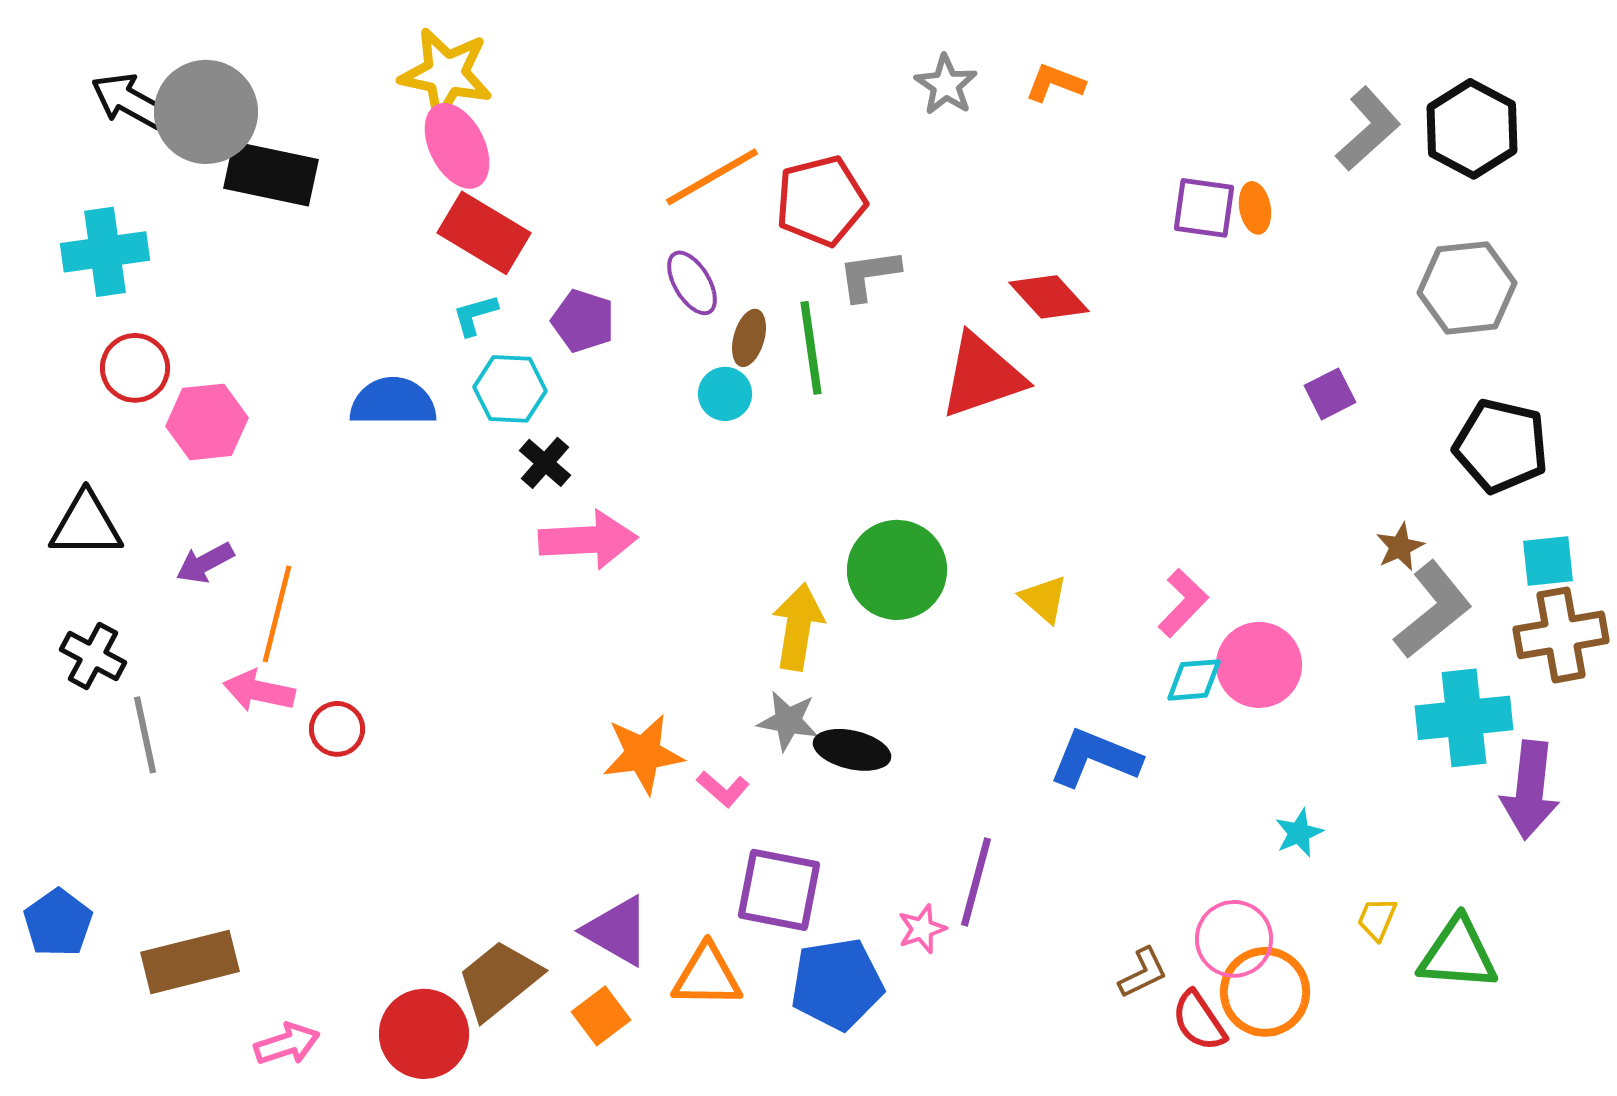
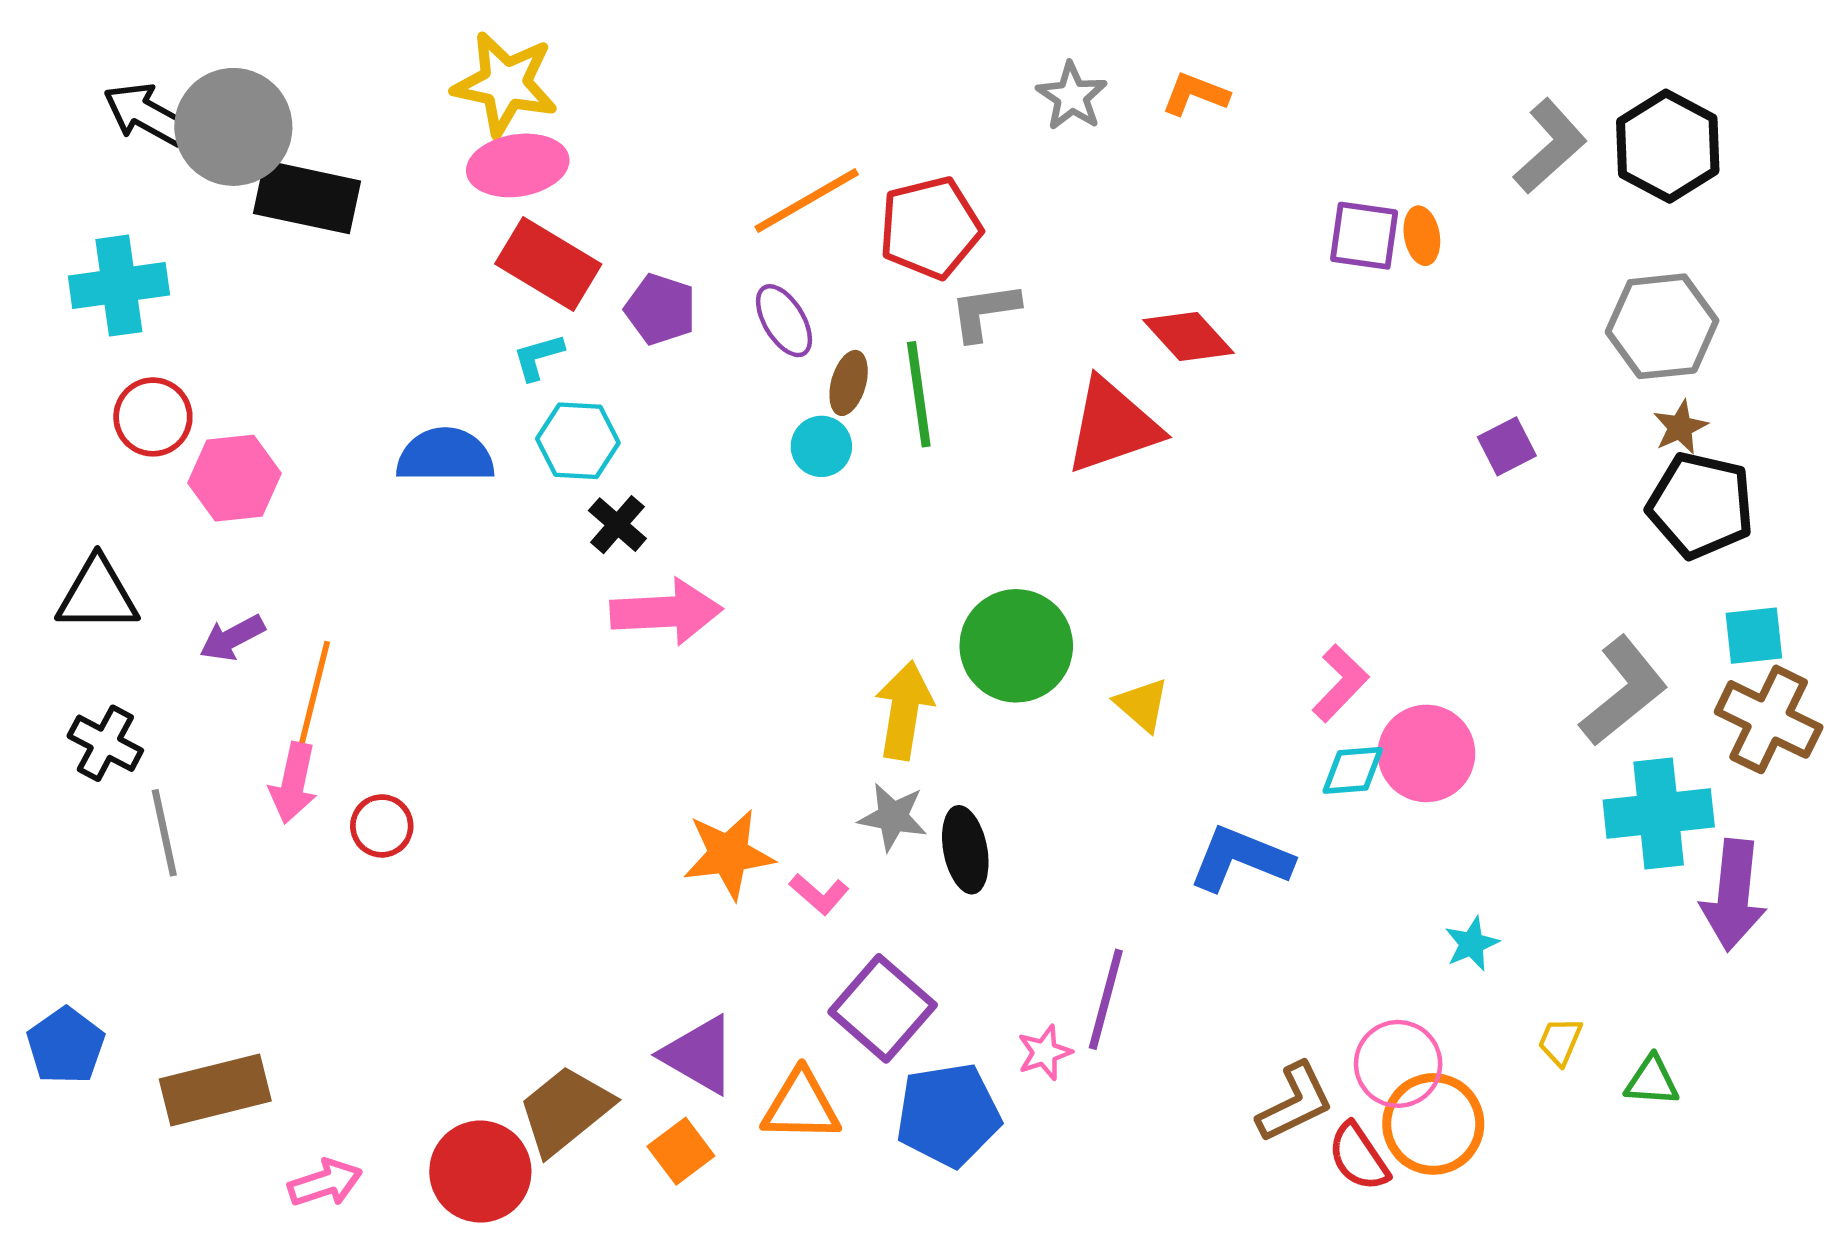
pink ellipse: (457, 146) -> (518, 165), turned -72
purple pentagon: (583, 321) -> (661, 309), moved
brown star: (1400, 547) -> (1680, 427), moved
yellow triangle: (1044, 599) -> (1142, 705), moved
brown cross: (1561, 635) -> (1769, 719), turned 36
pink arrow: (259, 691) -> (293, 783), turned -90
black ellipse: (852, 750) -> (965, 850), turned 66
purple square: (779, 890) -> (883, 1008), turned 30
green triangle: (1458, 954) -> (1652, 1081), size x0.6
brown L-shape: (1143, 973) -> (1295, 1102), size x1.4

